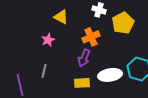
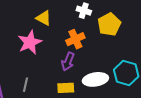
pink star: (48, 40) -> (30, 42), size x1.6
gray line: (44, 71) -> (26, 85), moved

